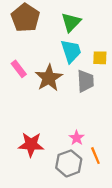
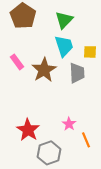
red star: (31, 144) -> (28, 130), turned 30
gray hexagon: (69, 163) -> (49, 153), moved

